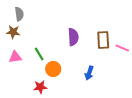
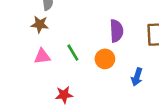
orange circle: (53, 69) -> (105, 59), moved
red star: (40, 87) -> (64, 95), moved

